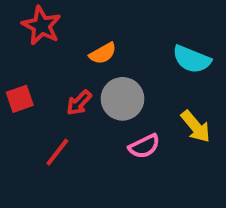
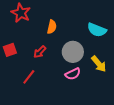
orange semicircle: (103, 53) -> (52, 27), turned -48
gray circle: (123, 99) -> (73, 52), moved

